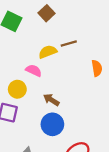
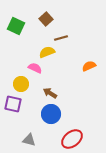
brown line: (69, 44) -> (61, 38), moved
orange semicircle: (97, 68) -> (89, 66), turned -104

